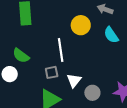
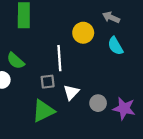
gray circle: (92, 93) -> (98, 103), moved

